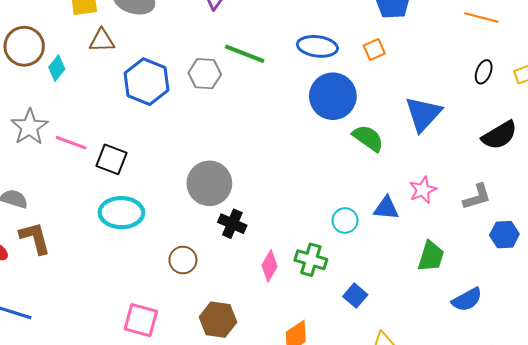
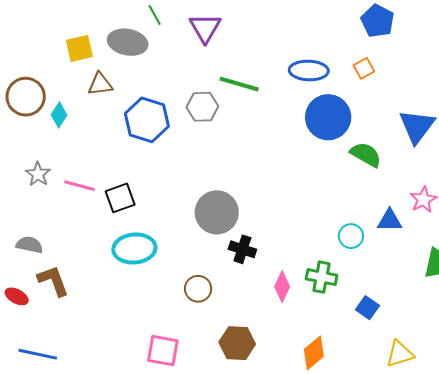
gray star: (29, 127) -> (38, 174), size x0.7
black square: (112, 159) -> (120, 198), turned -36

